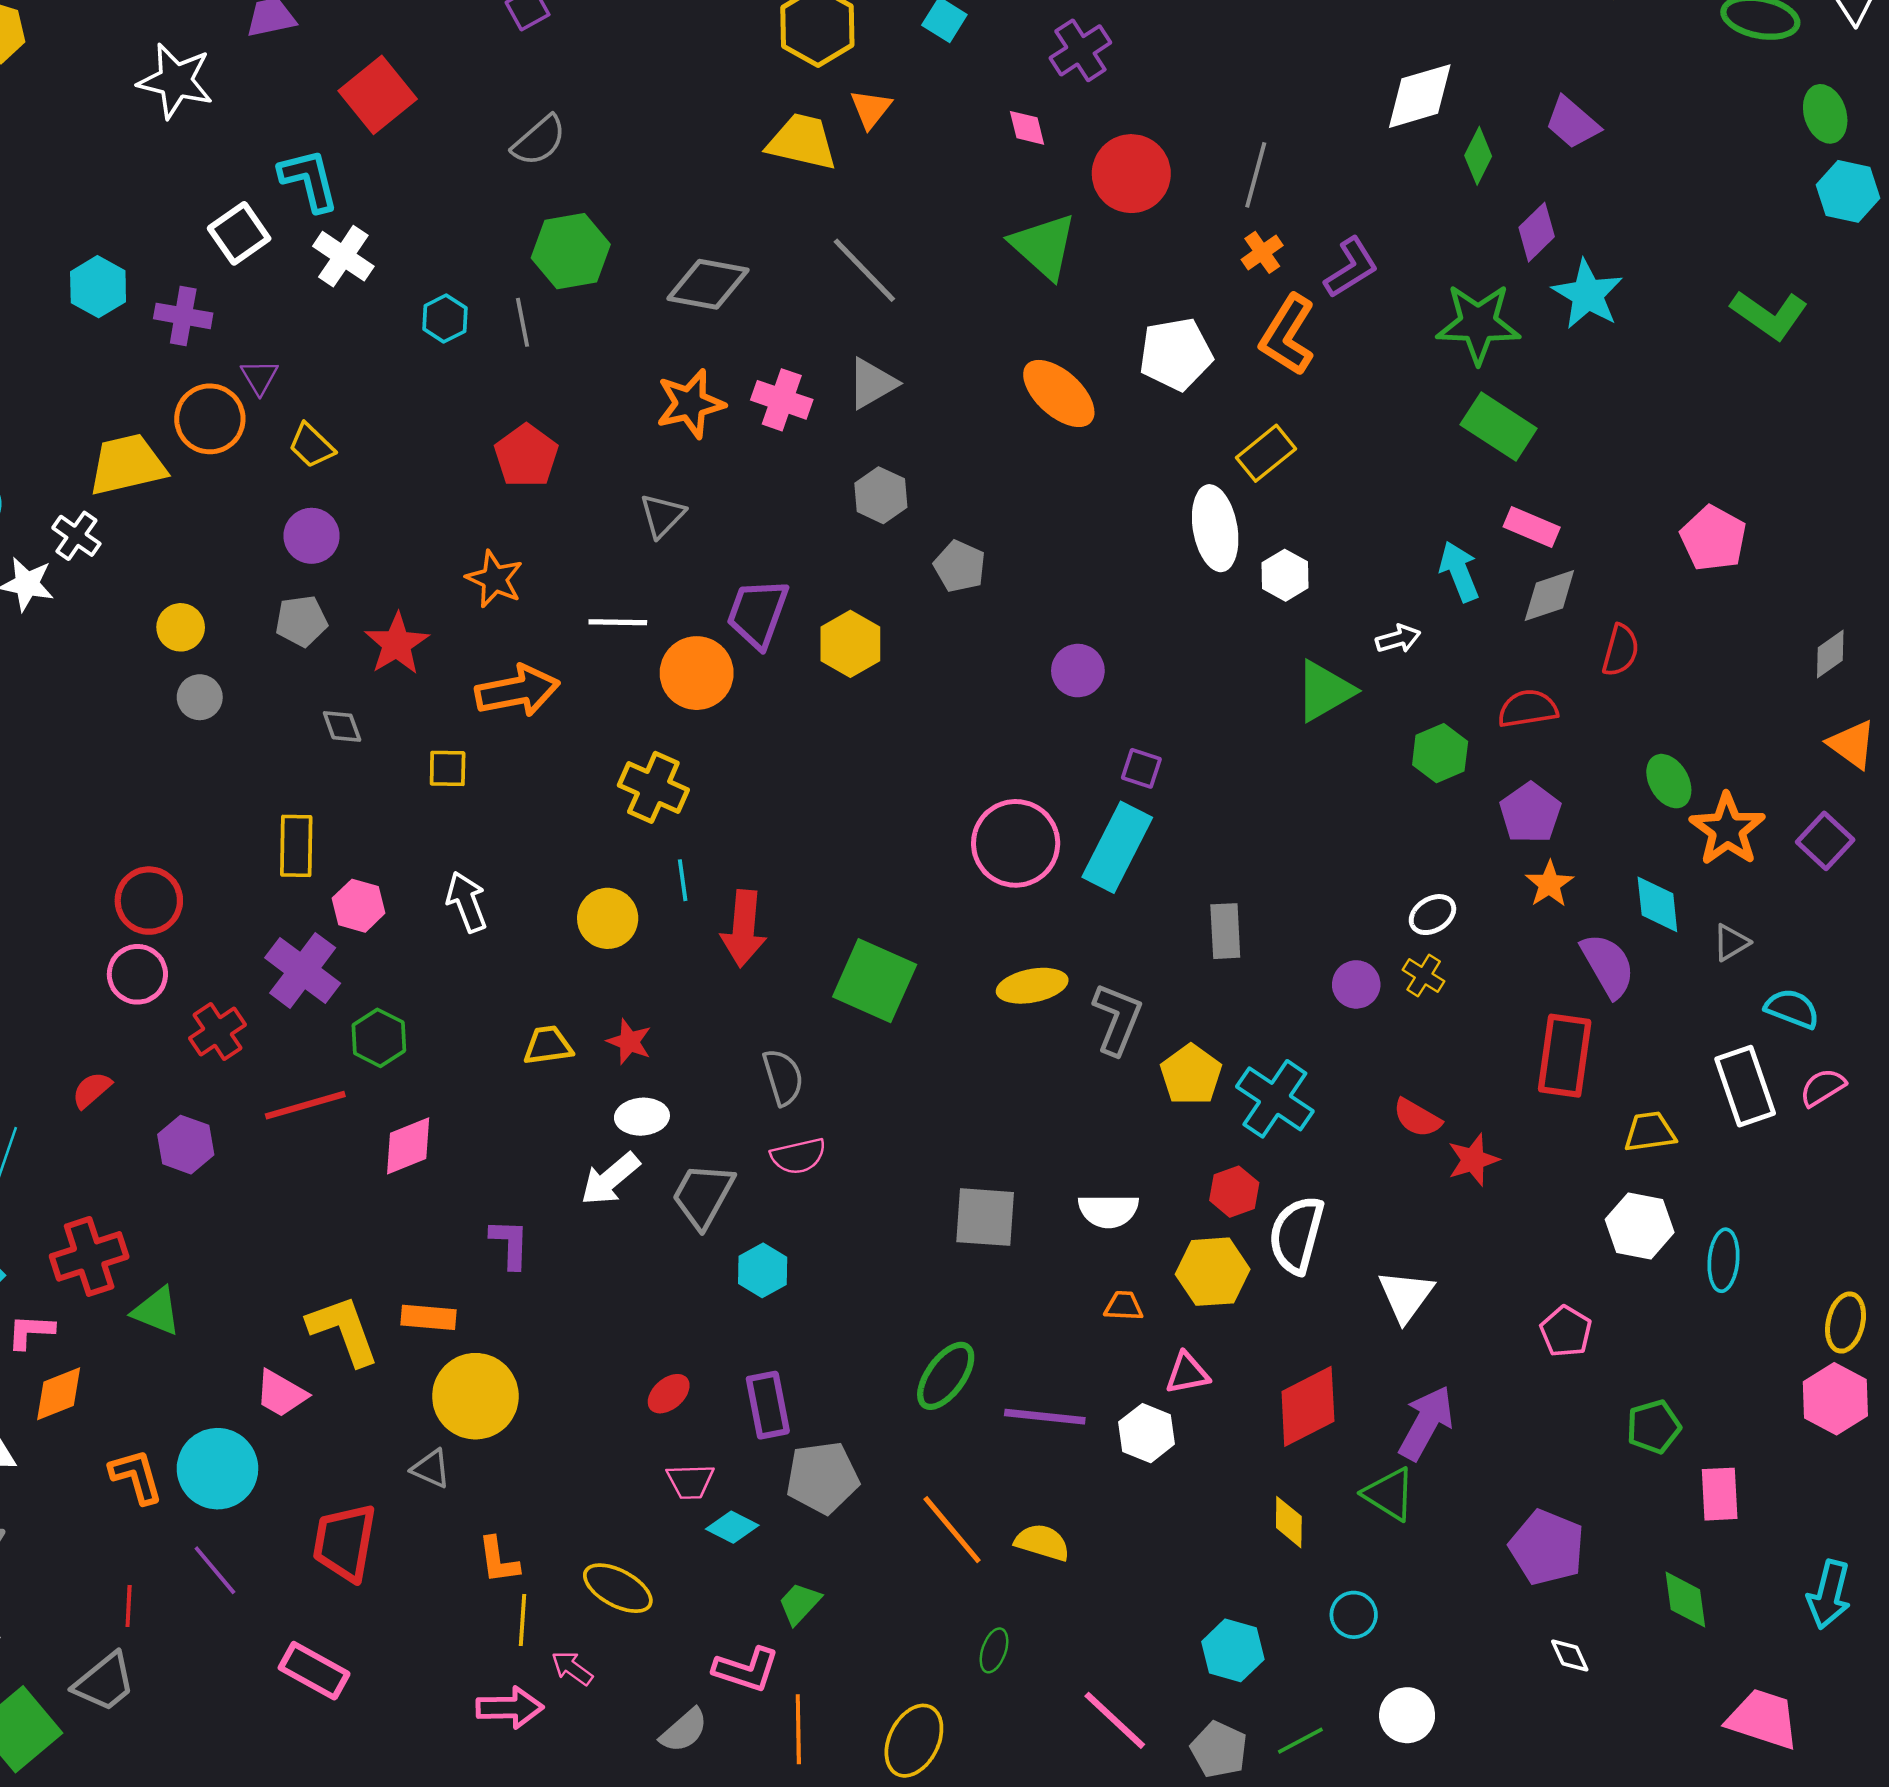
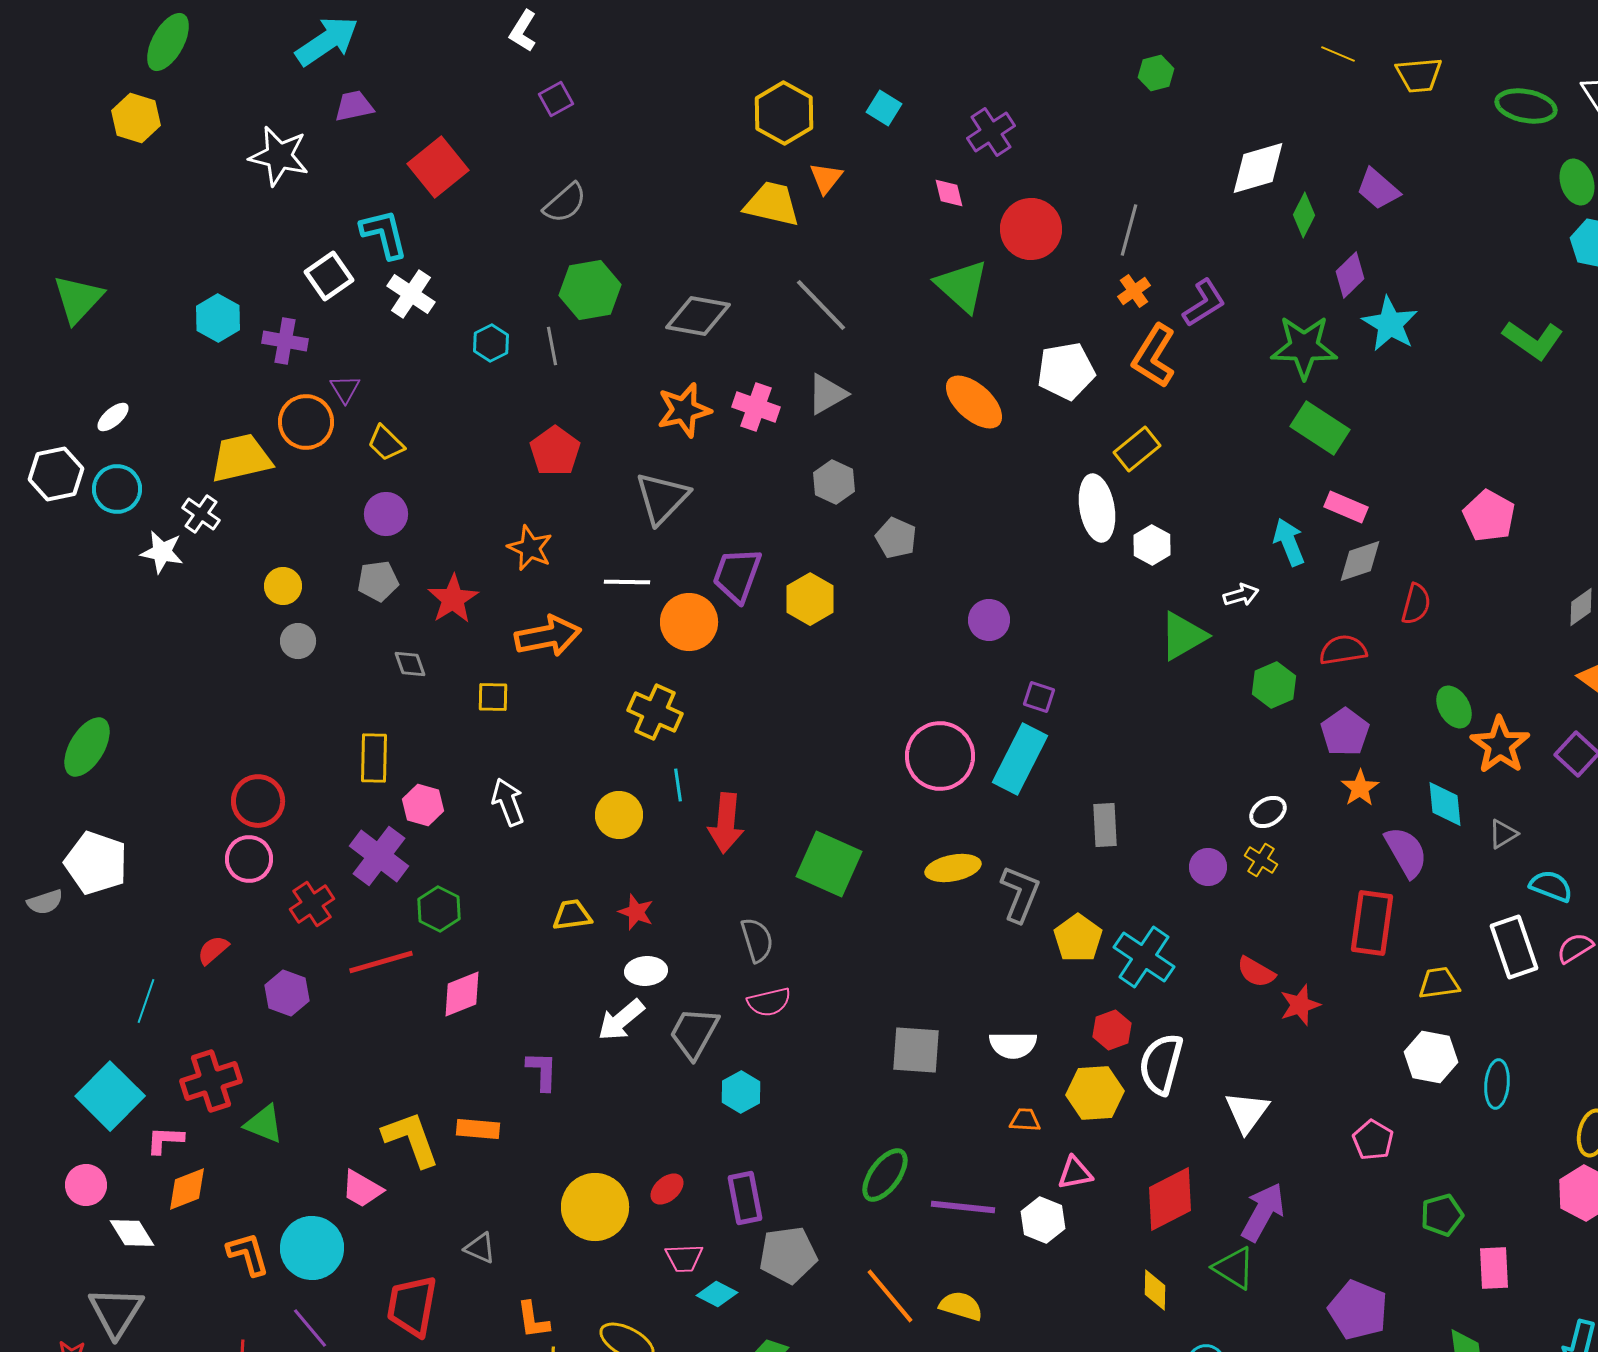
gray triangle: (662, 515) -> (662, 498), size x1.5
yellow circle: (475, 1396) -> (595, 1207), moved

